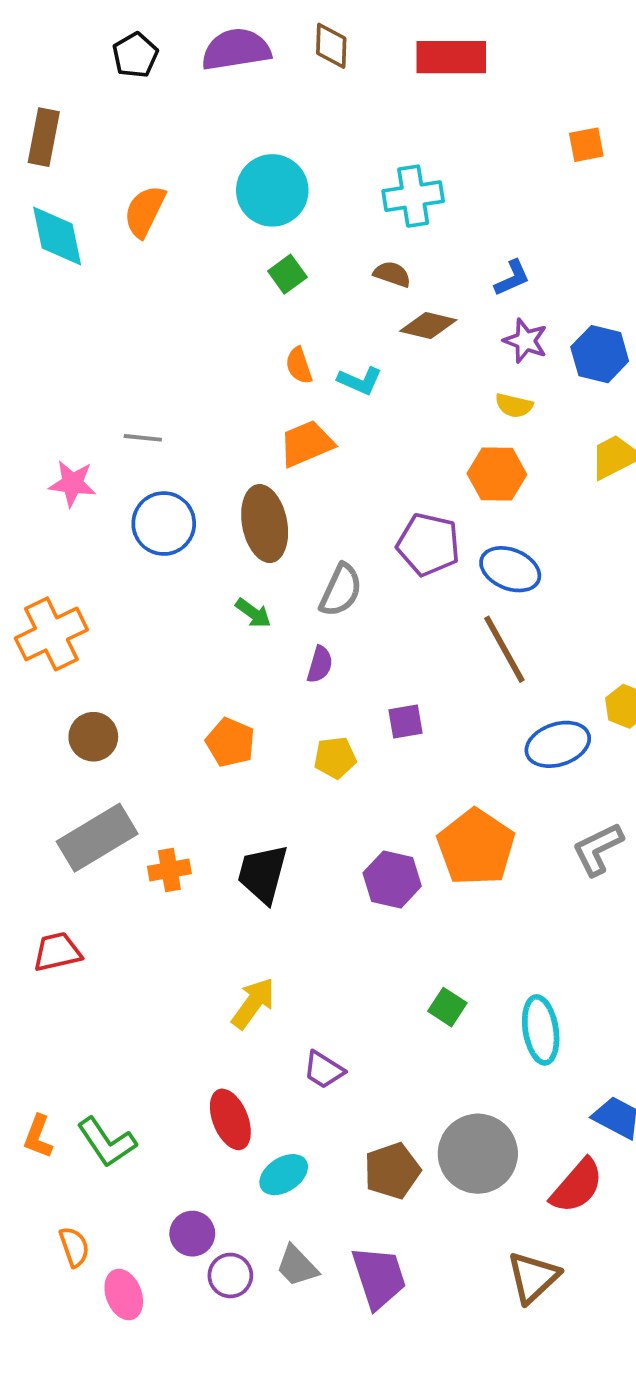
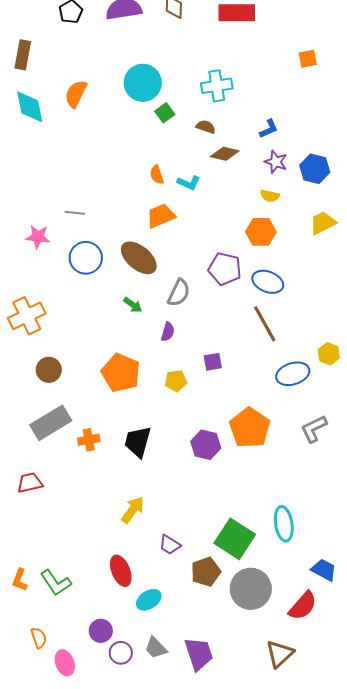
green square: (287, 274) -> (165, 113), moved
brown ellipse: (265, 524) -> (139, 258), turned -39
orange pentagon: (230, 742) -> (121, 373), size x1.5
green square: (447, 1007) -> (235, 539), moved, size x2.0
brown pentagon: (392, 1171) -> (206, 572), moved

